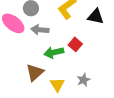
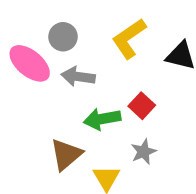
gray star: (84, 80) -> (144, 152), moved

